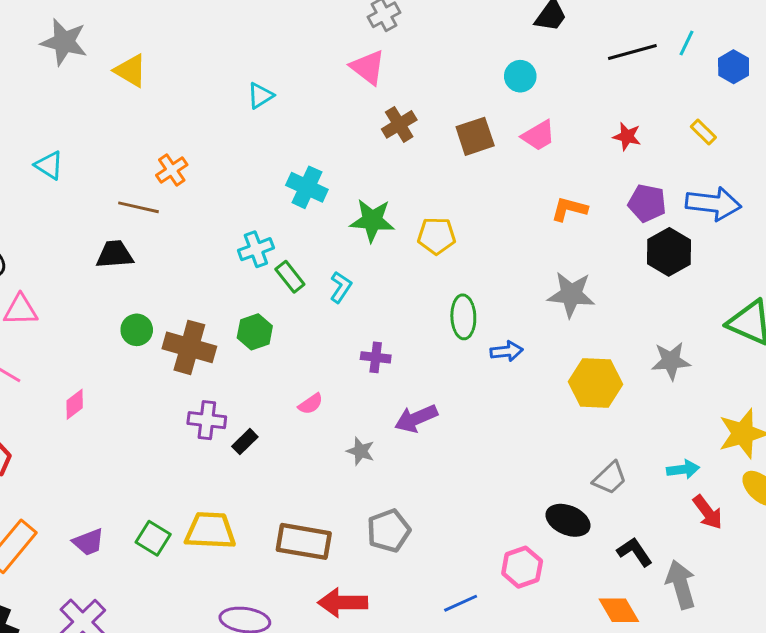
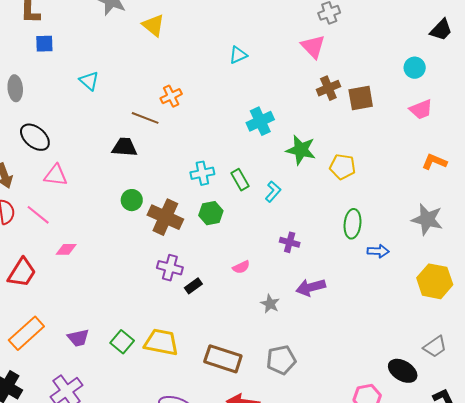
brown square: (475, 136) -> (361, 98), moved
cyan cross: (307, 187) -> (260, 121), turned 32
cyan cross: (256, 249) -> (202, 173), moved
pink diamond: (75, 404) -> (66, 249), moved, turned 30

